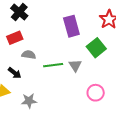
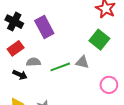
purple rectangle: (71, 26) -> (44, 27), moved
gray triangle: (75, 65) -> (82, 62), turned -32
black arrow: (15, 73) -> (20, 75), moved

